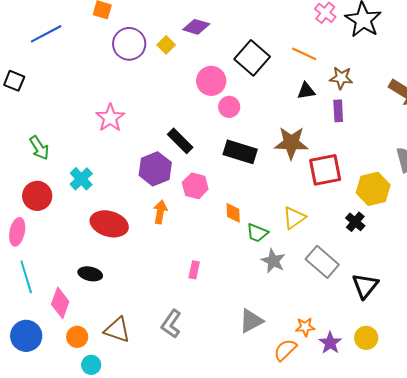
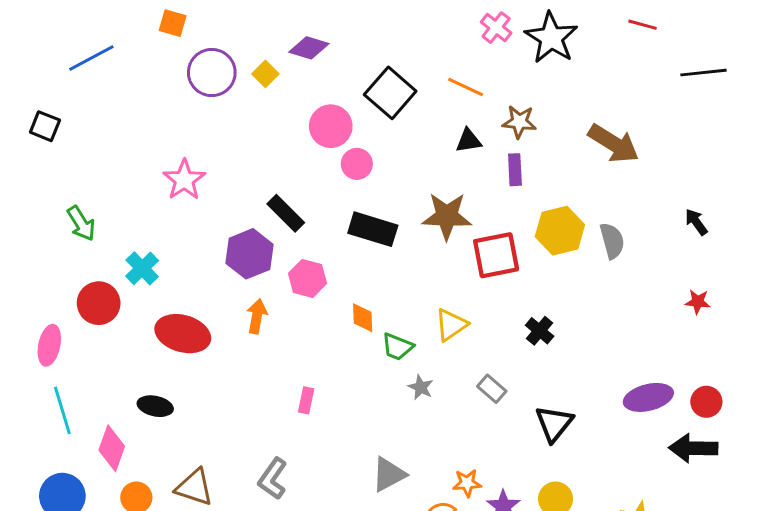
yellow hexagon: (373, 189) -> (560, 231), moved
red circle: (37, 196) -> (99, 303), moved
gray star: (273, 261) -> (421, 387), size x0.7
gray rectangle: (322, 262) -> (492, 389), size x0.6

